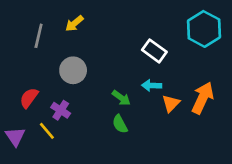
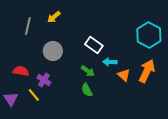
cyan hexagon: (204, 29) -> (149, 35), moved
white rectangle: (154, 51) -> (94, 45), moved
red semicircle: (29, 98) -> (21, 71), turned 63
orange triangle: (171, 103) -> (124, 75), turned -32

